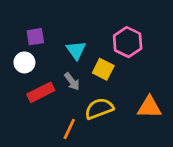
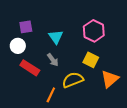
yellow square: (103, 69) -> (91, 60), moved
red rectangle: (41, 92) -> (30, 68), turned 60
orange triangle: (149, 107) -> (110, 79), turned -42

